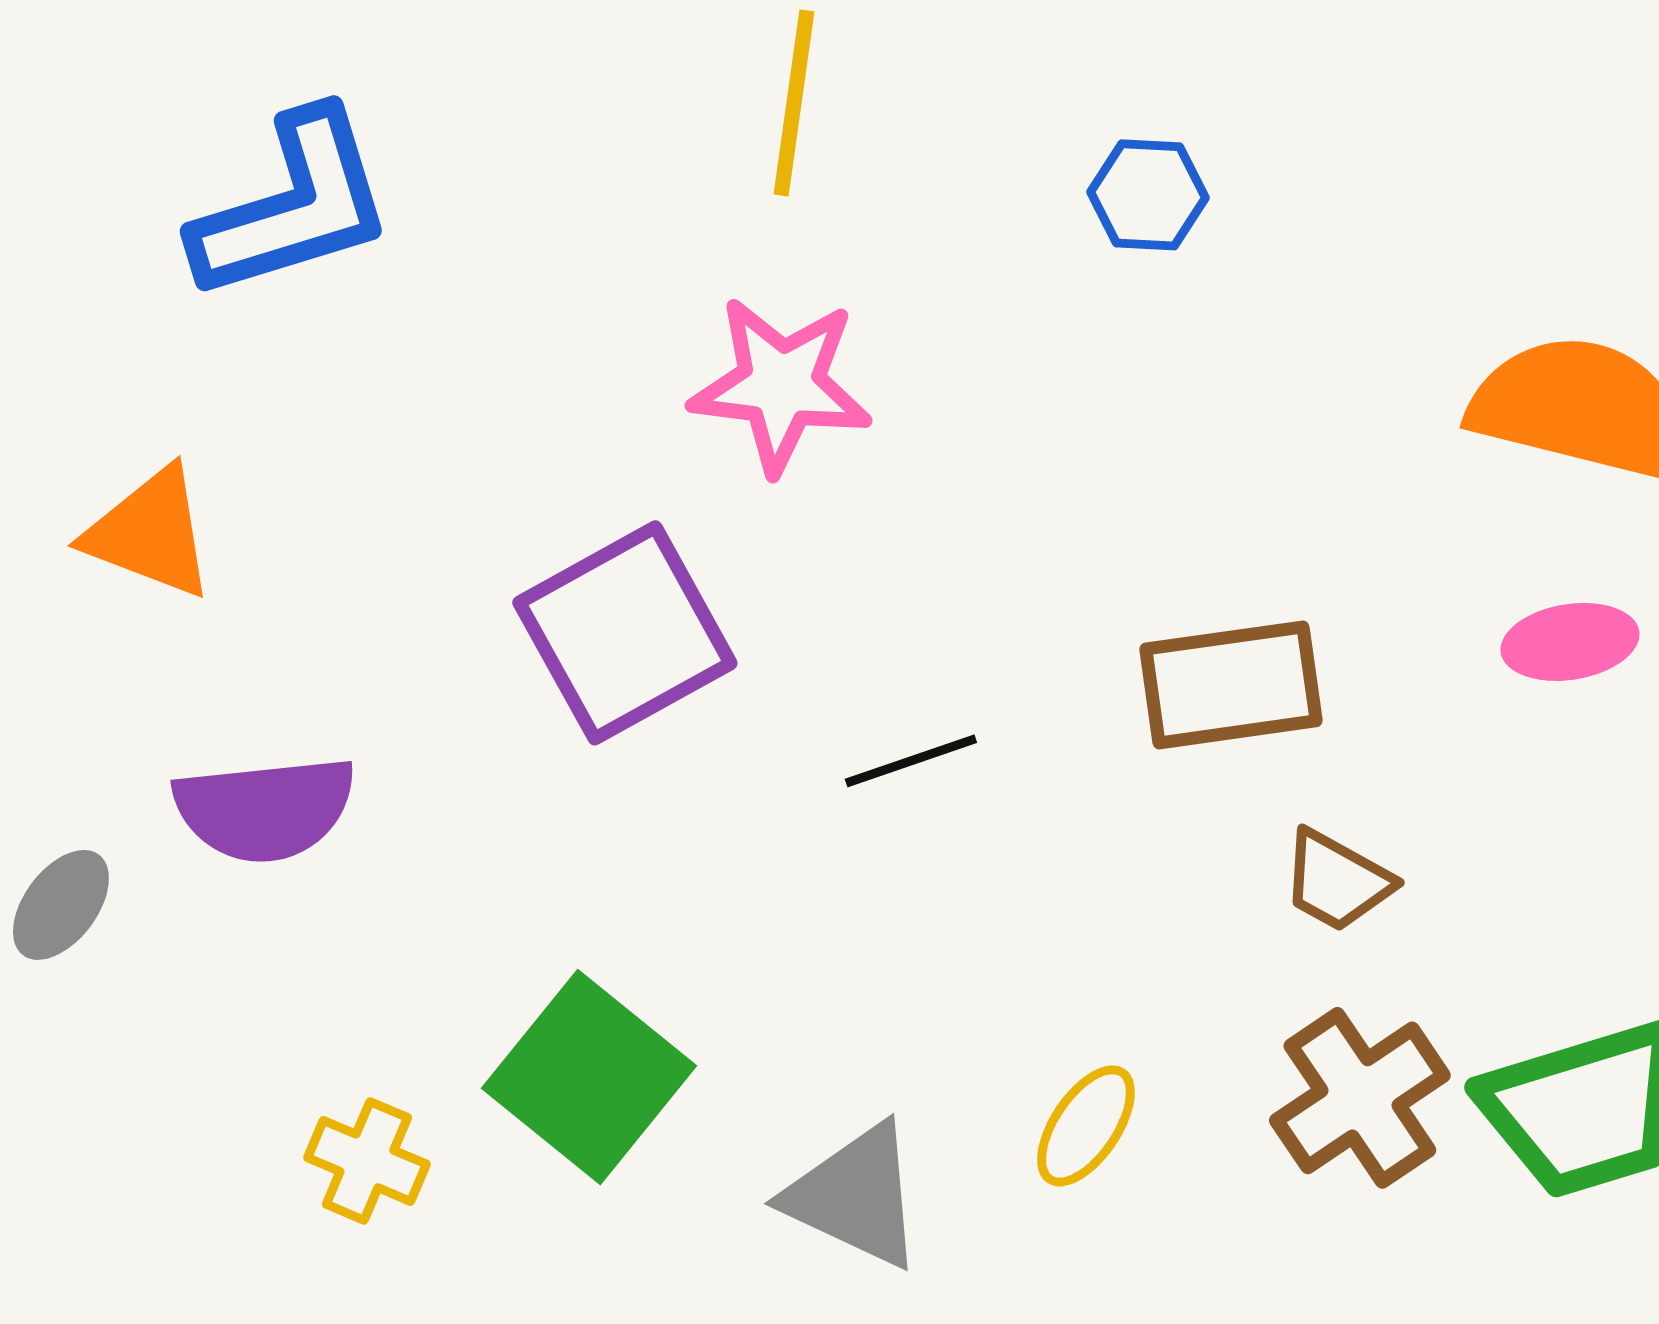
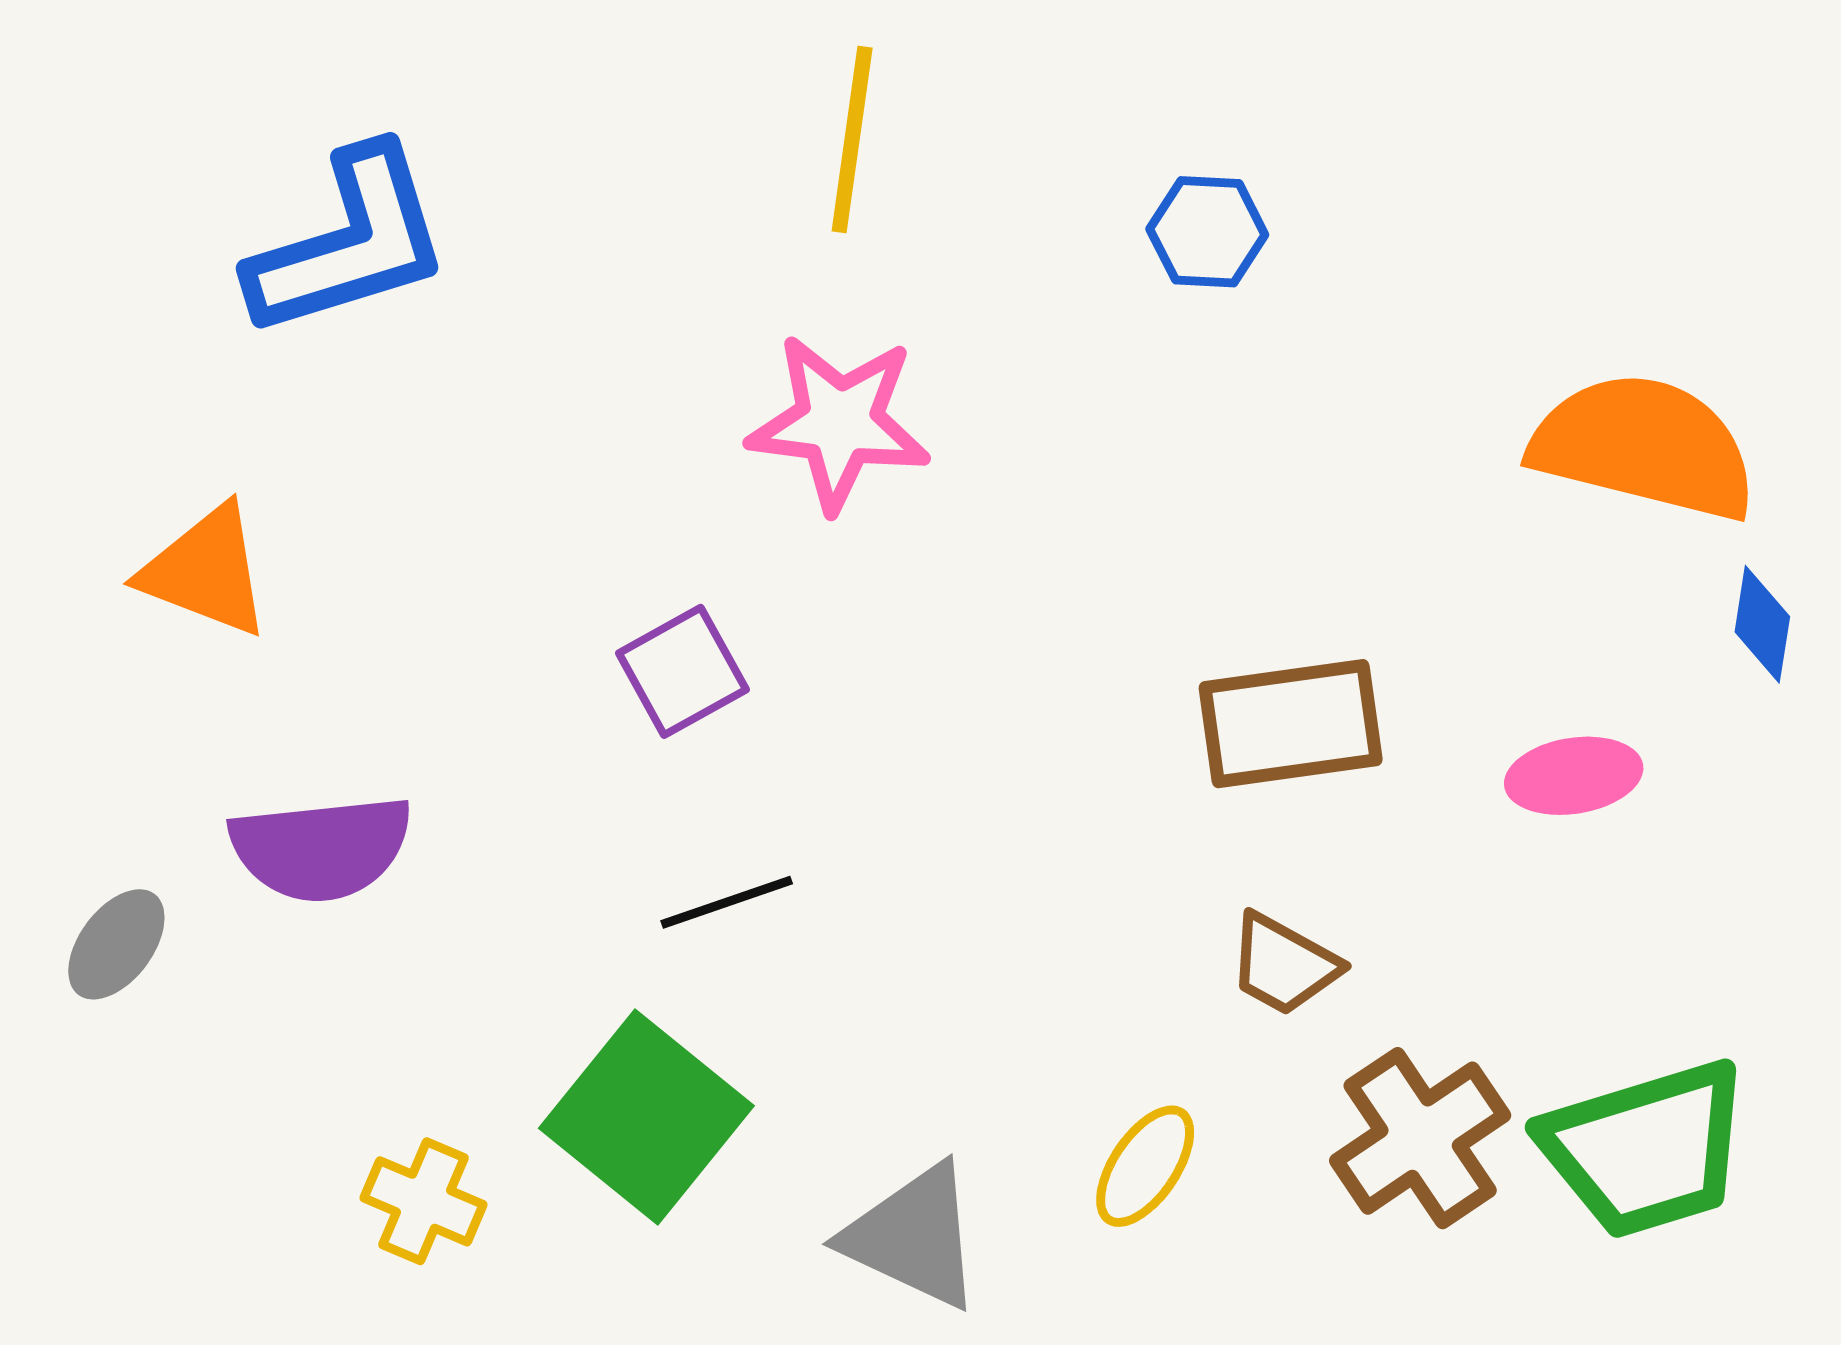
purple square: (625, 633) -> (682, 671), size x0.6
pink ellipse: (1570, 642) -> (1574, 776), moved
black line: (911, 761) -> (727, 902), moved
brown trapezoid: (1337, 881) -> (1284, 964), moved

